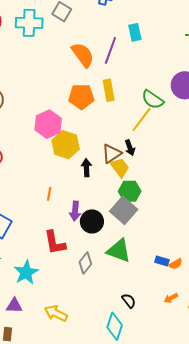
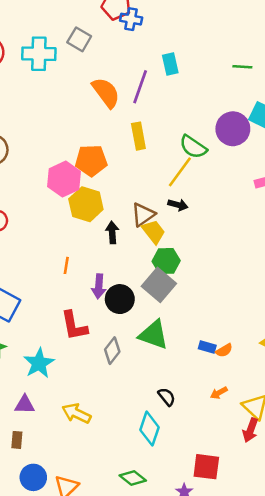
orange pentagon: (81, 97) -> (91, 161), moved
black arrow: (130, 148) -> (178, 205), moved, turned -56

